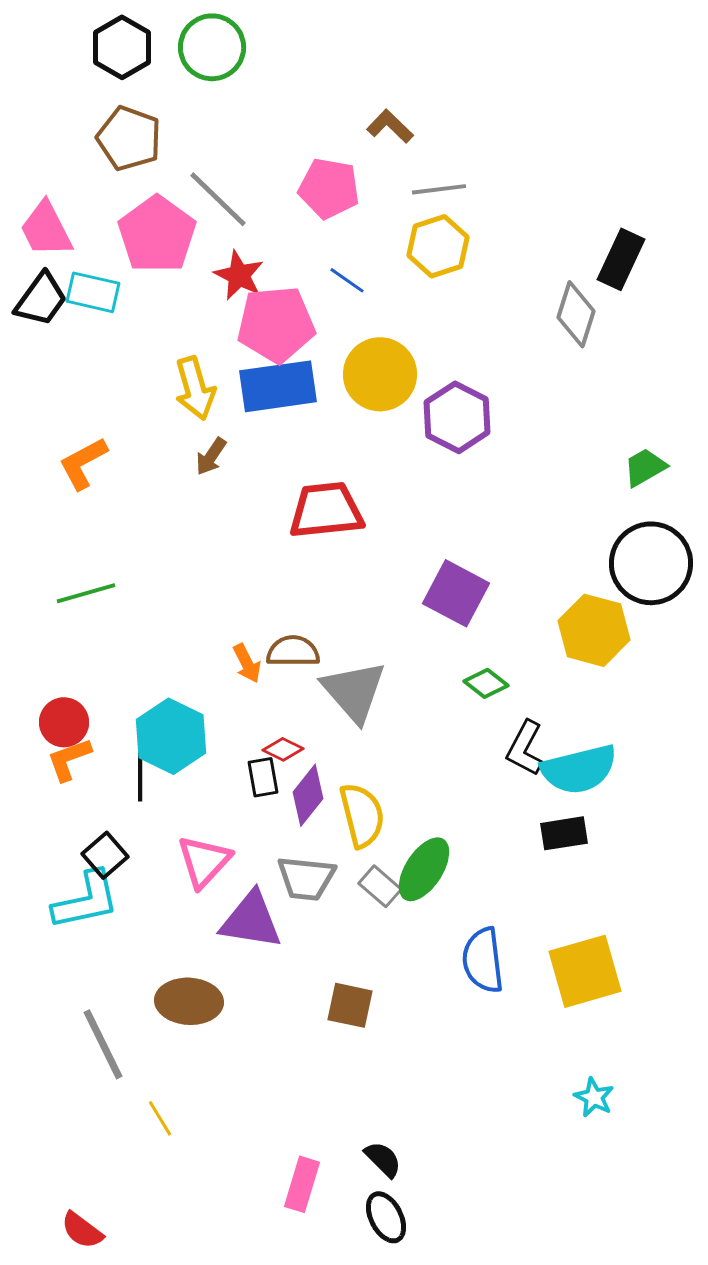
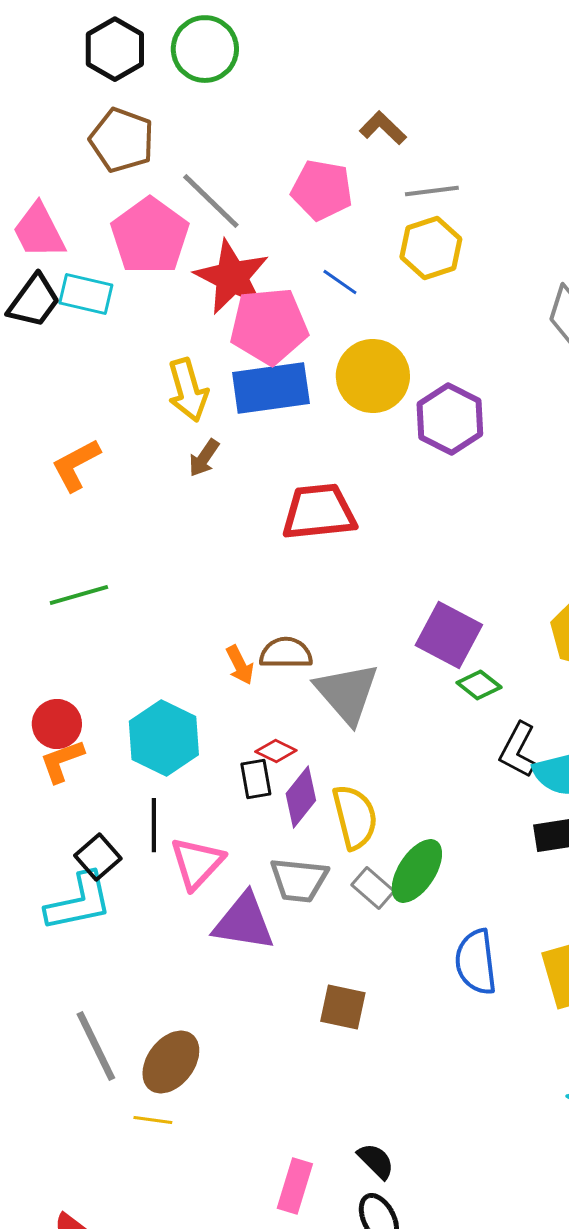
red star: (239, 275) -> (232, 277), size x1.5
purple square: (456, 593) -> (449, 635), moved
black line: (140, 774) -> (154, 825), moved
brown ellipse: (189, 1001) -> (171, 1062), moved, turned -56
yellow line: (160, 1118) -> (153, 1120), turned -51

